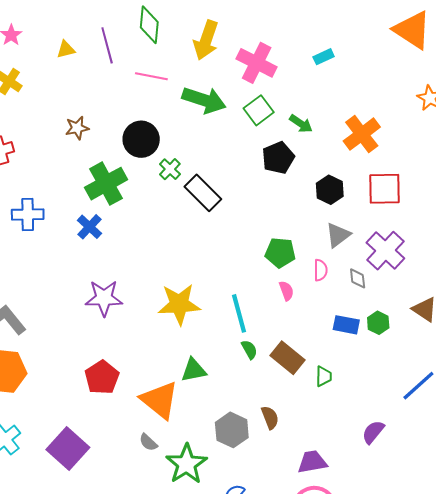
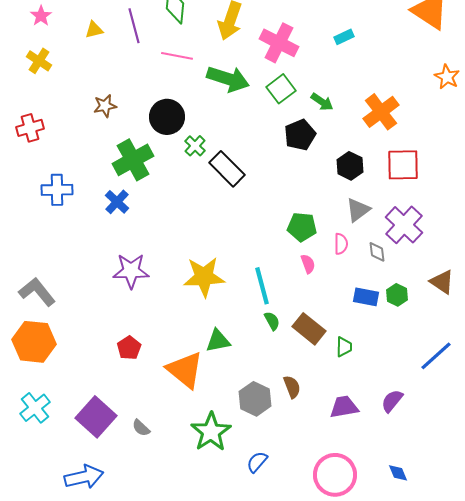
red pentagon: (102, 377) -> (129, 348), size x0.7
gray semicircle: (148, 442) -> (141, 428), moved
purple trapezoid: (312, 462) -> (344, 407), moved

